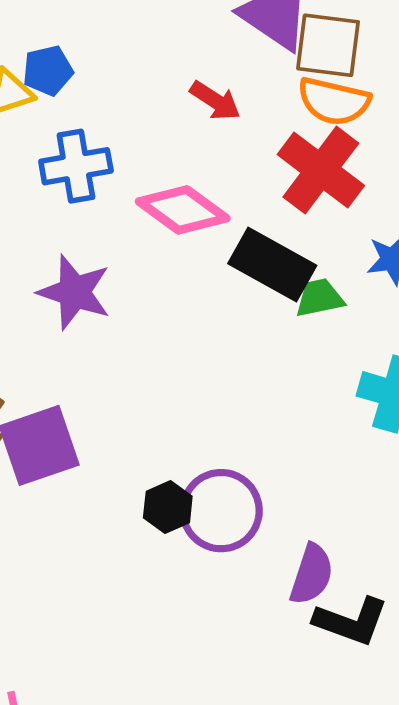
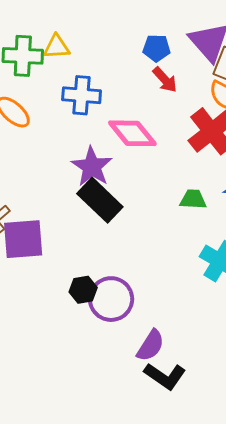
blue pentagon: (48, 71) -> (157, 48), moved
black rectangle: (272, 264) -> (100, 200), moved
purple star: (74, 292) -> (92, 167), moved

